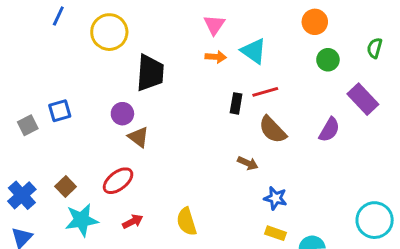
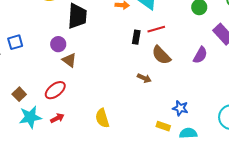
blue star: (275, 198) -> (180, 108), moved
red arrow: (133, 222) -> (57, 118), moved

